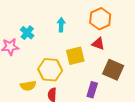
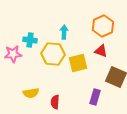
cyan cross: (27, 33) -> (30, 40), turned -32
yellow hexagon: (50, 70) -> (53, 54), moved

